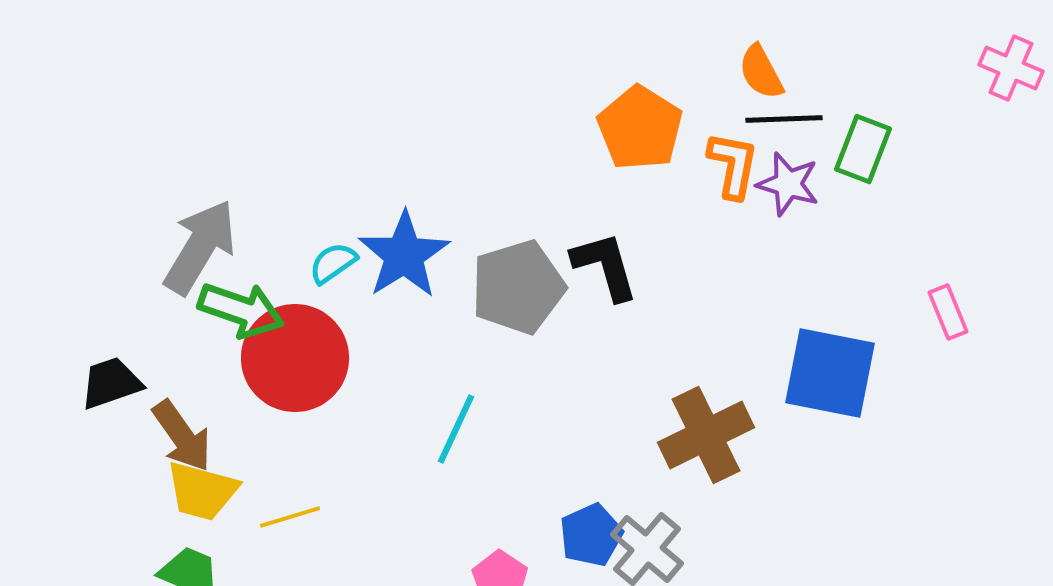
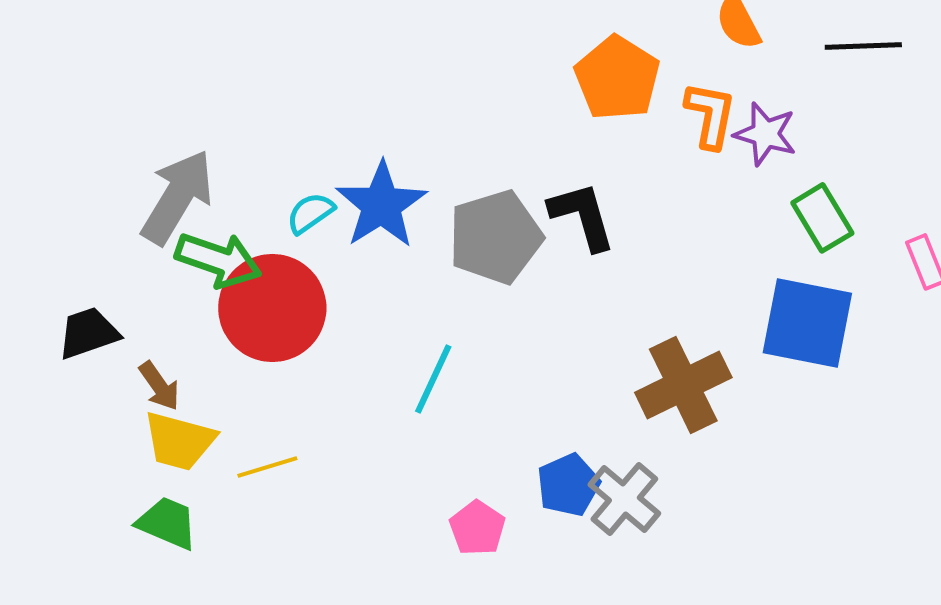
black line: (784, 119) -> (863, 46), moved
green rectangle: (863, 149) -> (822, 218), moved, turned -52
brown arrow: (182, 436) -> (159, 386), size x0.7

